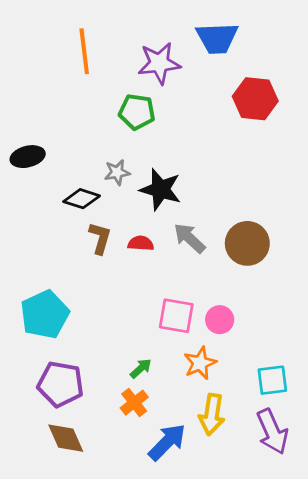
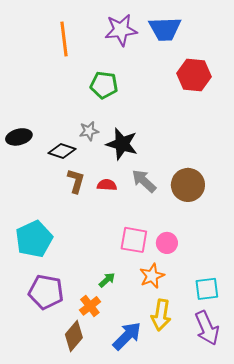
purple star: (159, 63) -> (121, 30), moved
black ellipse: (28, 157) -> (19, 137), moved
orange cross: (134, 403) -> (90, 306), moved
brown diamond: (66, 438) -> (74, 336), moved, turned 64

